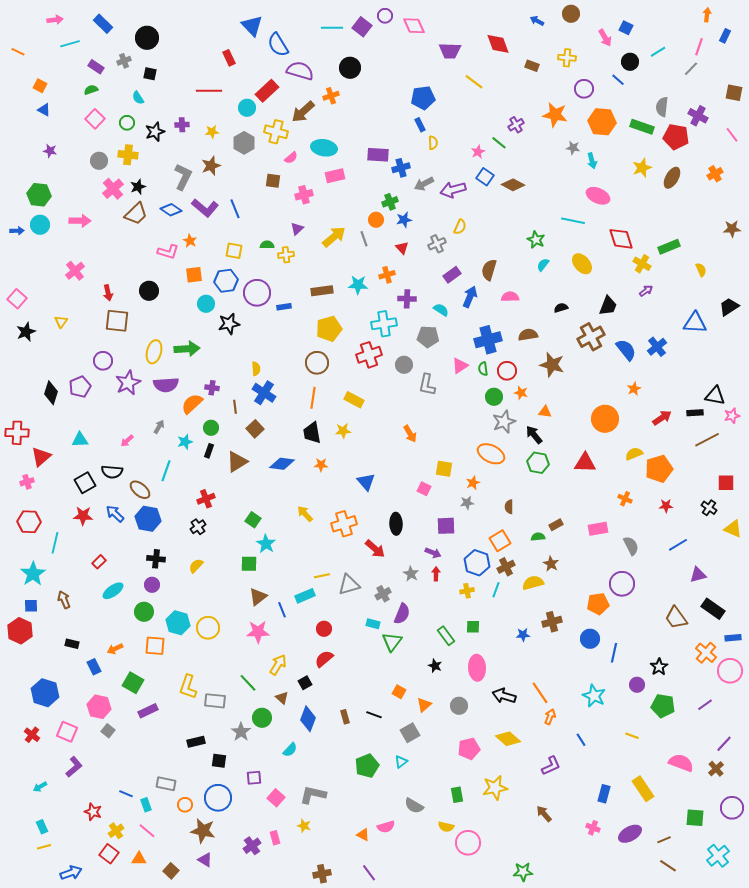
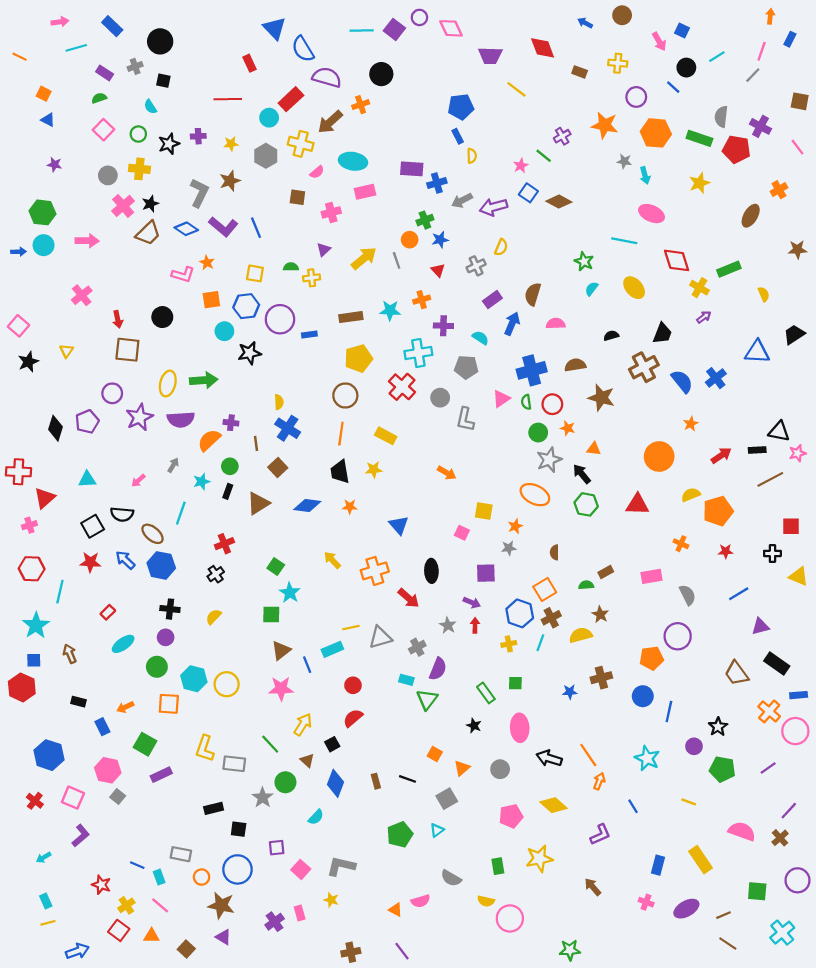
brown ellipse: (672, 178) -> (751, 216), moved
red cross: (369, 355) -> (402, 387), turned -30
orange arrow: (410, 434) -> (447, 473), turned -30
black cross: (709, 508) -> (772, 553), turned -35

